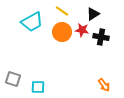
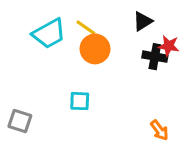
yellow line: (62, 11) -> (86, 27), moved
red star: (82, 30) -> (169, 46), moved
cyan square: (38, 87) -> (80, 101), moved

